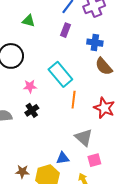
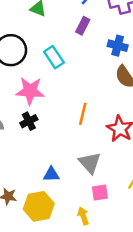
cyan rectangle: (60, 74) -> (54, 57), moved, size x0.7
pink star: (30, 86) -> (30, 91), size x1.6
blue triangle: (63, 158) -> (51, 174), moved

